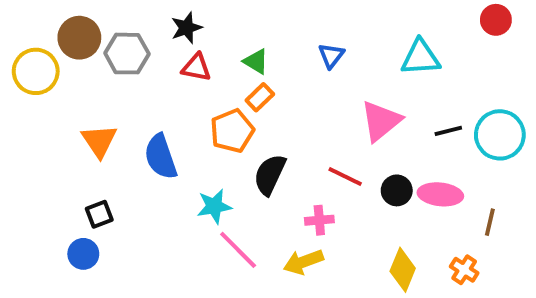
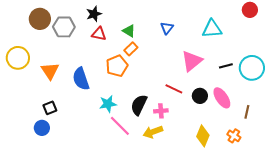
yellow circle: (36, 71) -> (18, 58), moved
black semicircle: (270, 175) -> (139, 105), moved
pink ellipse: (440, 194) -> (222, 98), turned 50

